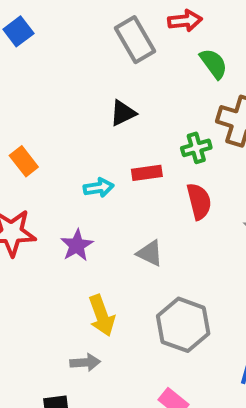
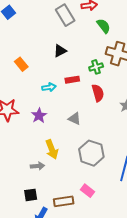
orange rectangle: (24, 161) -> (21, 64), moved
gray arrow: (85, 362) -> (38, 166), moved

